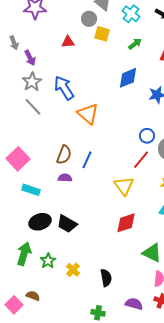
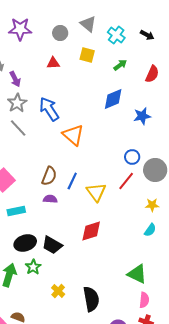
gray circle: (89, 19) -> (60, 33), moved
yellow triangle: (124, 186) -> (96, 192), moved
cyan rectangle: (31, 190) -> (16, 211), turned -30
red diamond: (126, 223) -> (91, 231), moved
green star: (48, 261) -> (33, 267), moved
black semicircle: (106, 278) -> (91, 299), size x1.4

